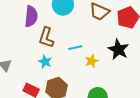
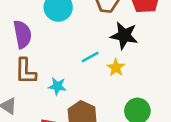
brown L-shape: (46, 38) -> (26, 71), moved
black star: (118, 50) -> (124, 36), moved

